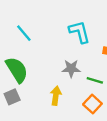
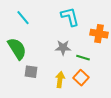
yellow arrow: (56, 96) -> (60, 80), moved
gray square: (12, 97) -> (31, 72), moved, turned 32

